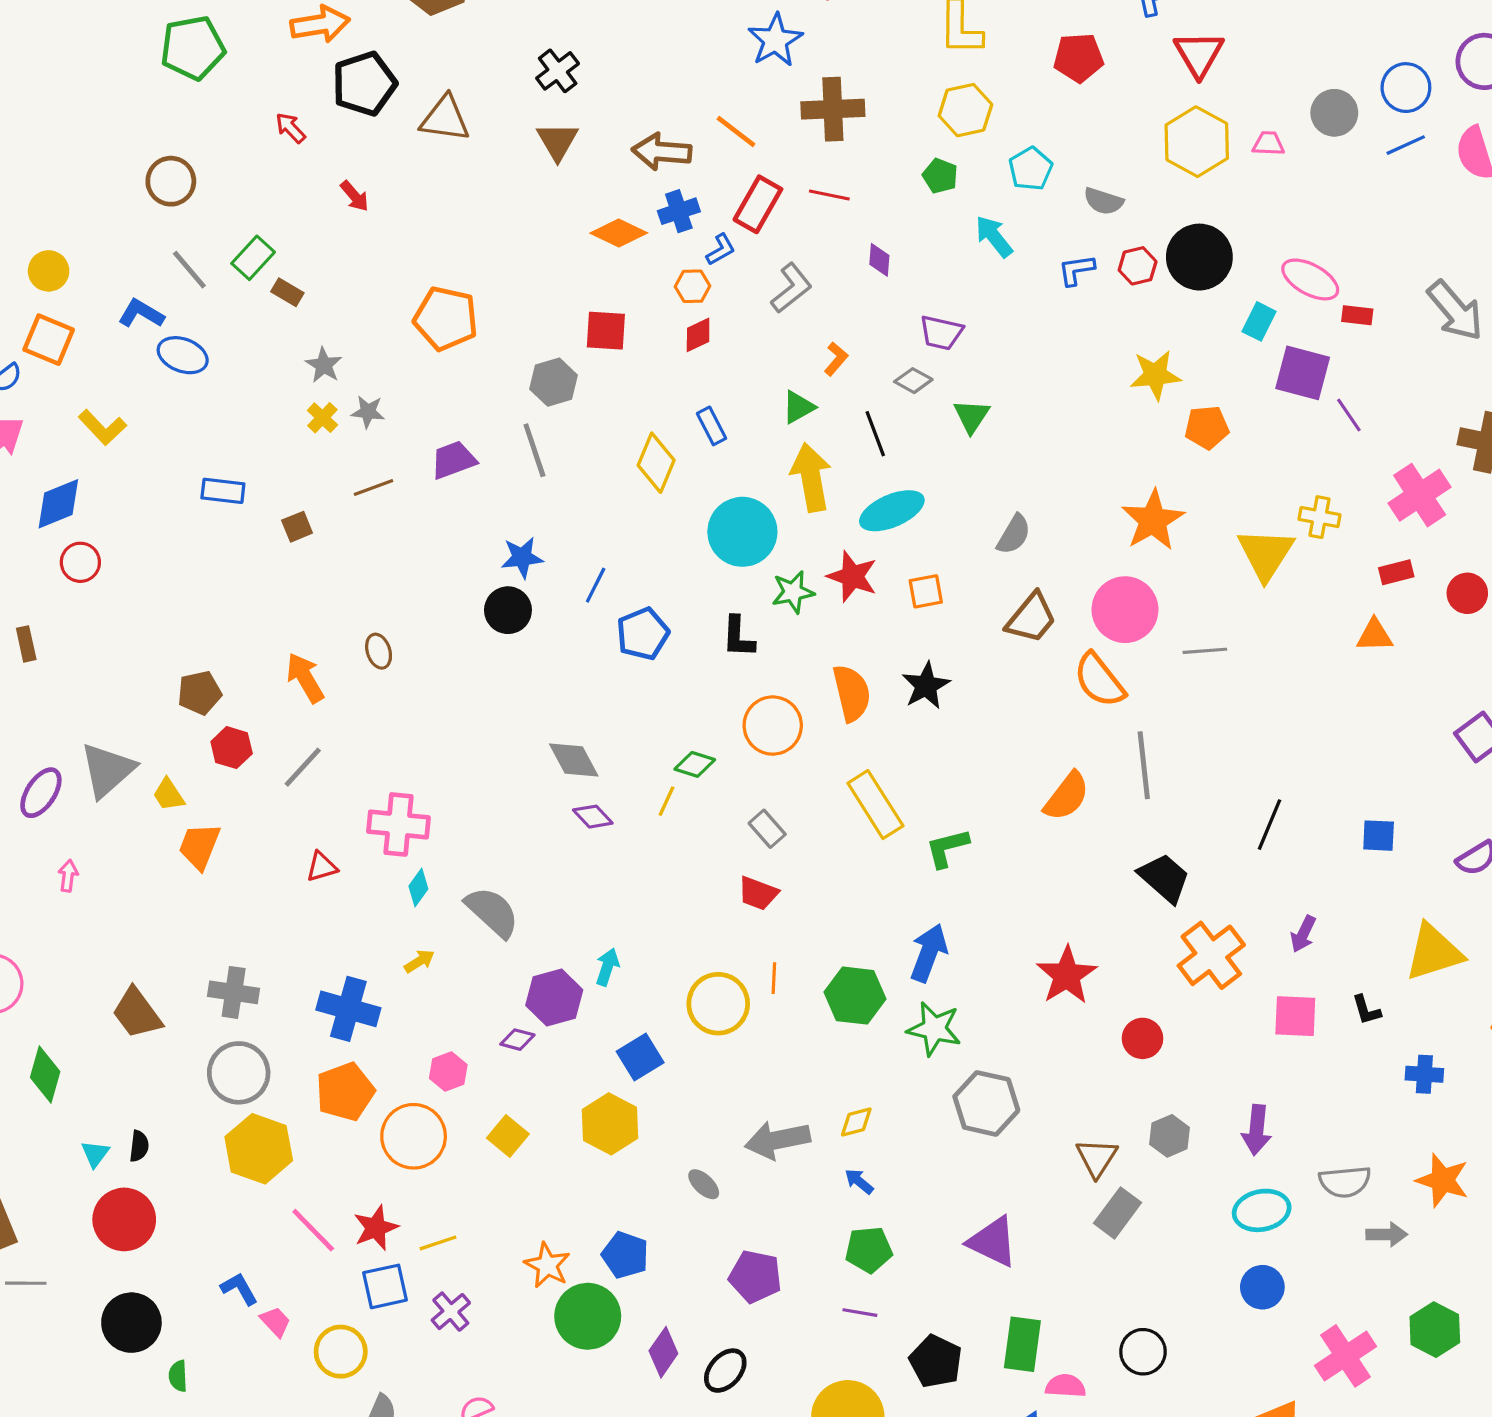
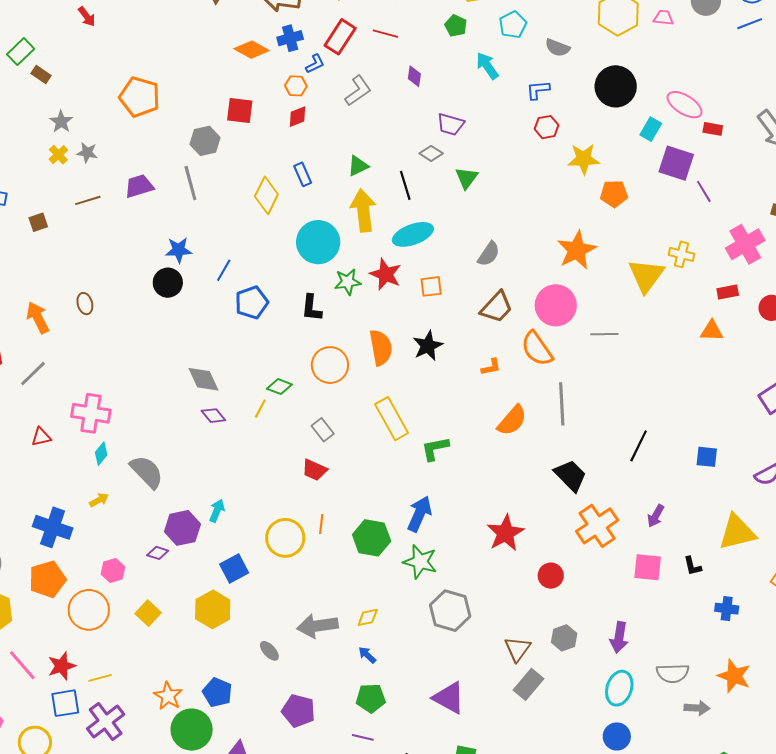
red hexagon: (1138, 266) -> (547, 127), moved
orange L-shape: (836, 359) -> (491, 367), moved, turned 35
cyan ellipse: (1262, 1210) -> (619, 688), turned -64
purple cross: (451, 1312) -> (106, 721), size x1.5

